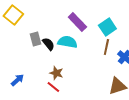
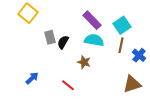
cyan semicircle: (67, 42) -> (94, 40), moved
black semicircle: (48, 44) -> (63, 42), turned -112
brown star: (56, 73) -> (84, 62), moved

